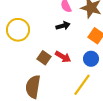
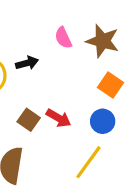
black arrow: (63, 26) -> (27, 63), moved

